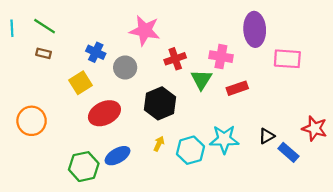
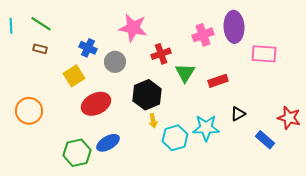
pink cross: (221, 57) -> (203, 35), moved, turned -30
black triangle: (267, 136) -> (238, 114), moved
yellow arrow: (159, 144) -> (153, 121), moved, turned 144

